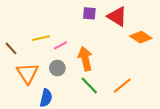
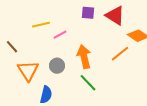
yellow line: (41, 38) -> (41, 25), moved
pink line: (60, 45) -> (60, 35), moved
orange line: (122, 86) -> (120, 54), moved

